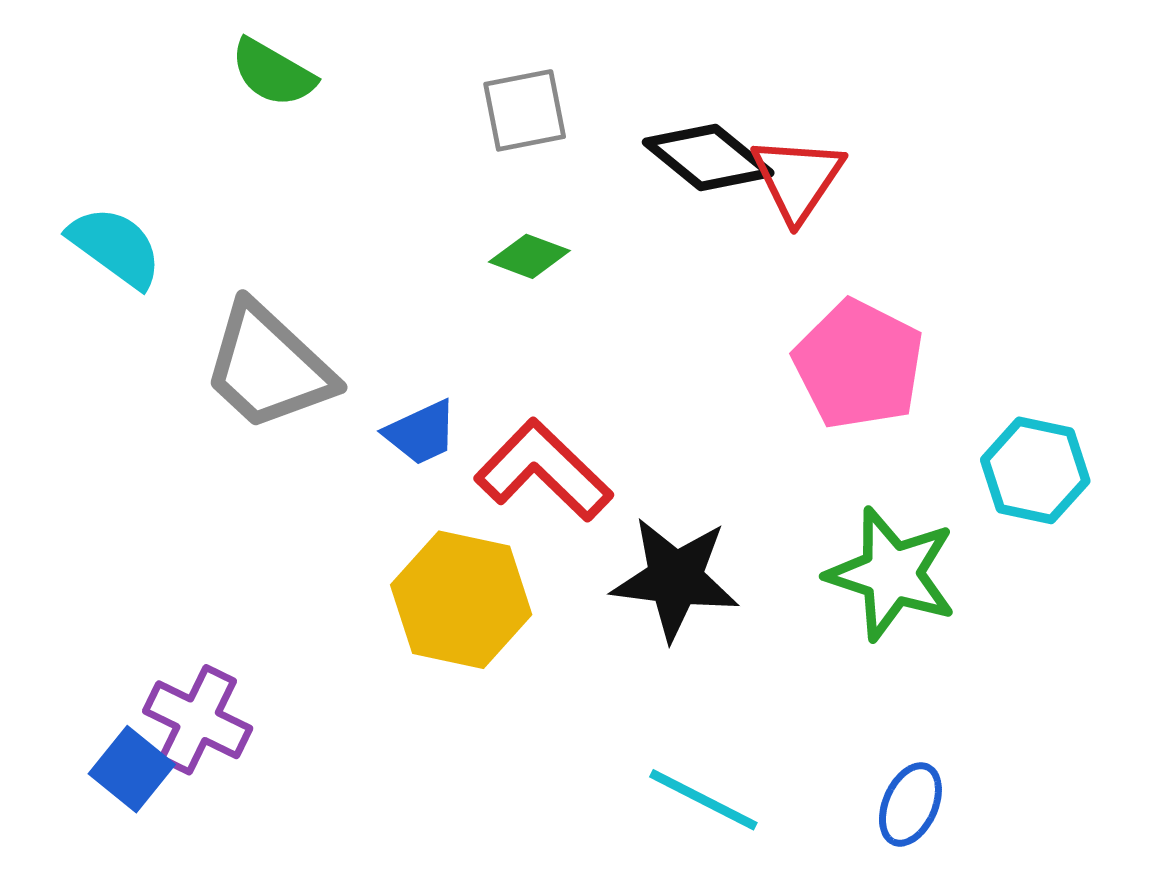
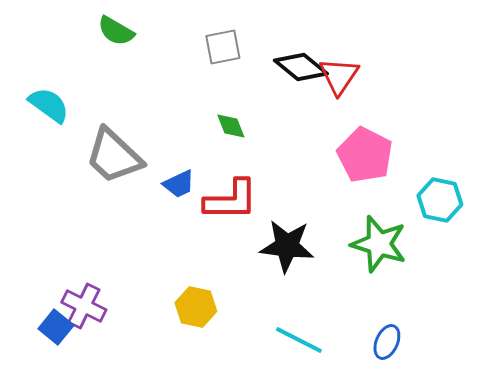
green diamond: (529, 256) -> (231, 126), moved, turned 48
red L-shape: (543, 470) -> (231, 200), turned 136
yellow hexagon: (461, 600) -> (196, 307), moved, size x0.7

